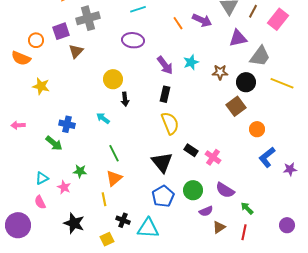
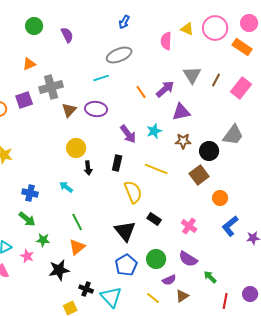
purple arrow: (202, 20) -> (165, 89), turned -66
purple triangle: (238, 38) -> (181, 112), moved
brown triangle: (76, 51) -> (69, 110), moved
gray trapezoid: (260, 56) -> (233, 135), moved
yellow line: (282, 83) -> (156, 169), moved
black rectangle: (165, 94) -> (117, 163), moved
green arrow: (54, 143) -> (27, 219), moved
pink cross: (213, 157) -> (189, 226), moved
yellow line: (104, 199) -> (153, 298), moved, turned -40
black star: (74, 223) -> (59, 270), moved, turned -30
cyan triangle: (148, 228) -> (111, 297), turned 45
red line: (244, 232) -> (225, 301), moved

